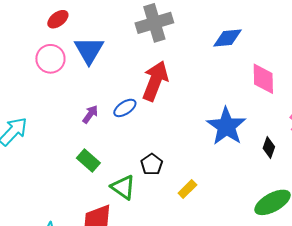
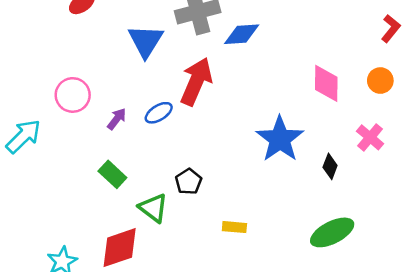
blue diamond: (228, 38) -> (242, 34), moved
blue triangle: (89, 50) -> (146, 41), moved
pink circle: (50, 59) -> (73, 95), moved
yellow rectangle: (187, 189) -> (234, 227), moved, turned 48

